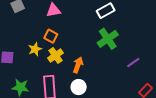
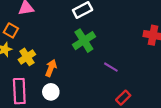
orange square: (51, 36) -> (11, 30), moved
purple line: (133, 63) -> (111, 67), turned 64

